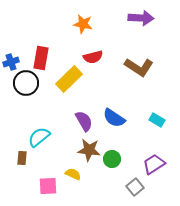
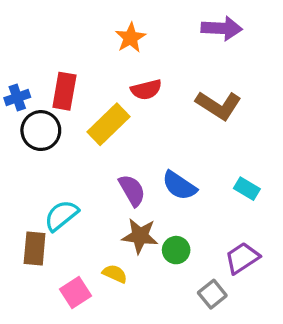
orange star: (83, 24) -> (130, 38), turned 30
brown rectangle: (22, 158) -> (35, 249), size x1.5
pink square: (48, 186) -> (75, 293), turned -30

